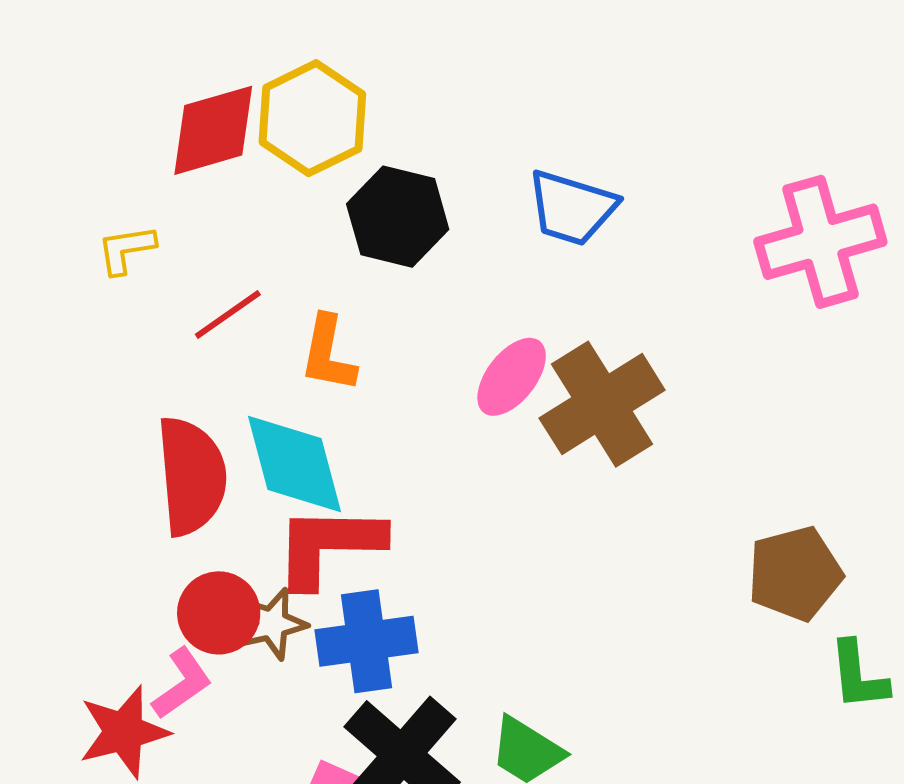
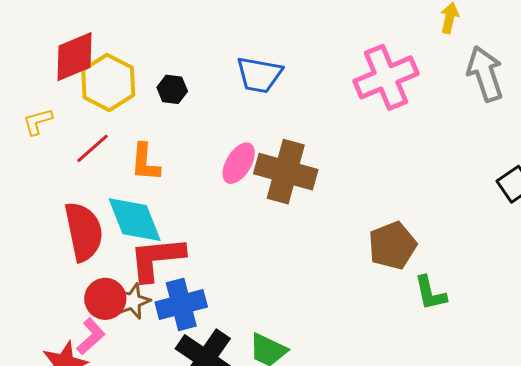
yellow hexagon: (312, 118) -> (108, 83), moved
black hexagon: (398, 217) -> (172, 89), size x0.6
brown cross: (602, 404) -> (286, 172), turned -36

